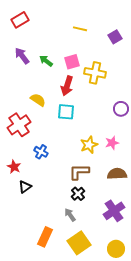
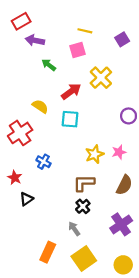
purple arrow: (22, 56) -> (35, 40), moved, turned -42
pink square: (72, 62) -> (77, 50), moved
yellow cross: (95, 73) -> (101, 78), turned 35
red arrow: (67, 86) -> (71, 91), turned -144
brown semicircle: (117, 174) -> (124, 185), turned 120

